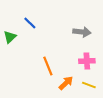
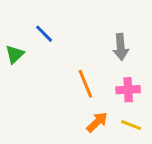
gray arrow: (82, 32) -> (121, 47), turned 78
orange line: (48, 66) -> (85, 84), moved

